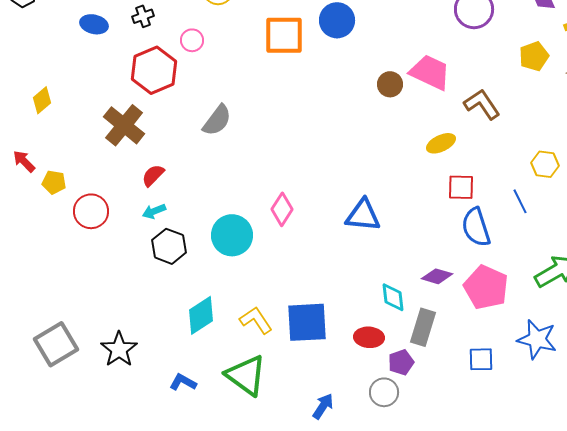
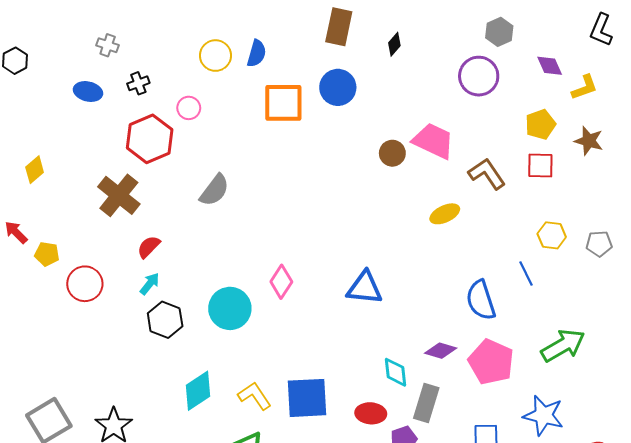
red square: (461, 187) -> (540, 166), moved
cyan arrow: (154, 211) -> (150, 284), turned 150

